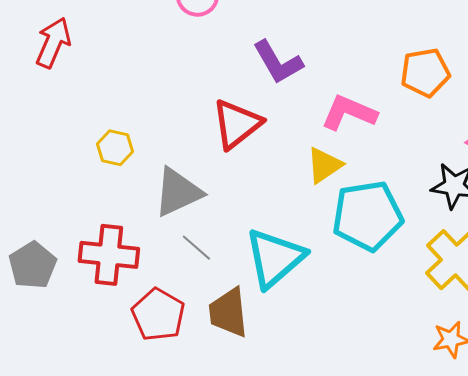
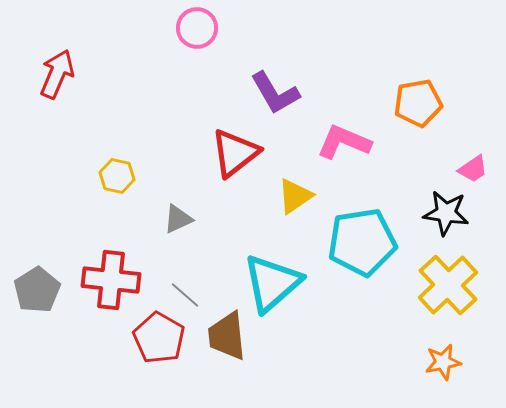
yellow triangle: (324, 165) -> (295, 196), moved
gray triangle: (178, 192) -> (178, 219), size x0.6
gray line: (196, 248) -> (185, 295), moved

